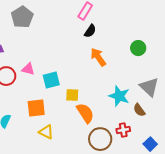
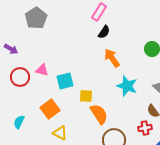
cyan star: (119, 96) -> (127, 86), moved
orange square: (36, 108) -> (50, 109), turned -30
red cross: (123, 130) -> (145, 128), moved

